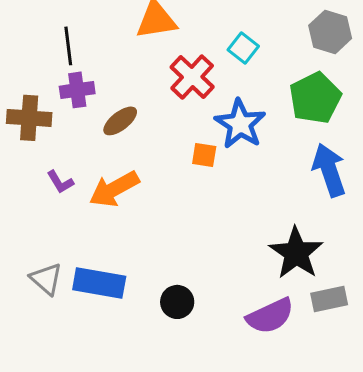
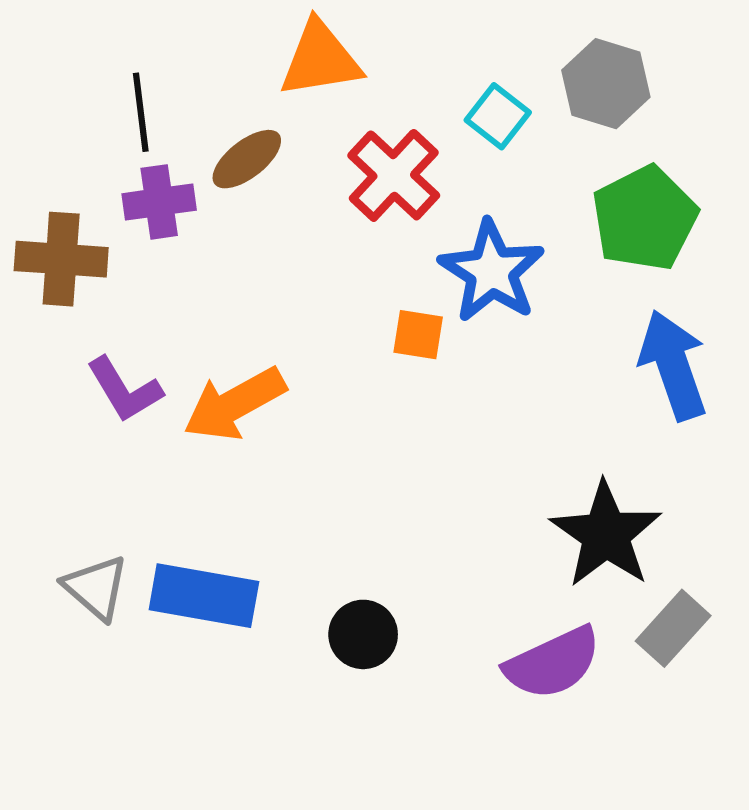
gray hexagon: (330, 32) -> (606, 84), moved
brown ellipse: (120, 121) -> (247, 159), moved
purple L-shape: (60, 182) -> (124, 390), size x1.4
gray rectangle: (329, 299) -> (673, 628), turned -36

